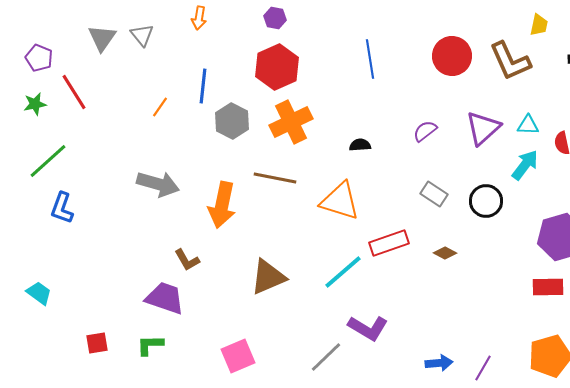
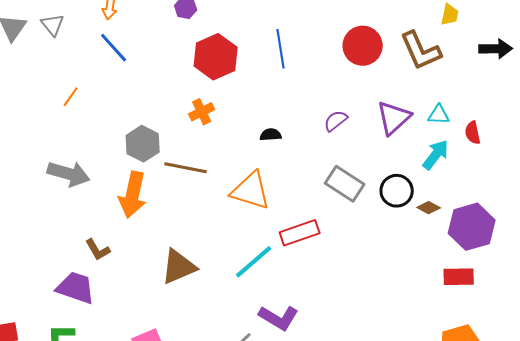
red hexagon: (277, 67) -> (216, 57), moved
blue line: (203, 86) -> (114, 48), moved, turned -48
gray hexagon: (232, 121) -> (143, 144), moved
orange cross: (291, 122) -> (202, 112), size x0.6
gray rectangle: (434, 194) -> (345, 184), size x1.4
brown diamond: (445, 253) -> (429, 208), moved

